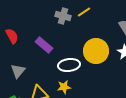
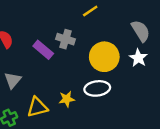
gray cross: (63, 16) -> (66, 39), moved
white ellipse: (69, 65) -> (97, 88), moved

